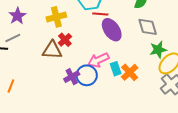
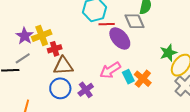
yellow cross: (56, 17) -> (42, 35), moved
gray diamond: (148, 27) -> (135, 21), moved
red cross: (65, 40) -> (55, 49), moved, turned 32
blue circle: (87, 75) -> (60, 88), moved

